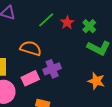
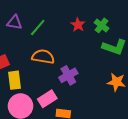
green line: (46, 20) -> (38, 28), moved
pink rectangle: (30, 78) -> (47, 99), moved

